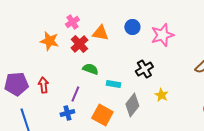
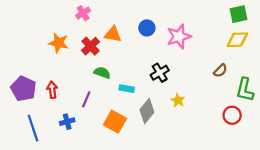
pink cross: (72, 22) -> (83, 13), moved
purple pentagon: (16, 84) -> (23, 89), turned 30
blue cross: (67, 113) -> (67, 122), moved

